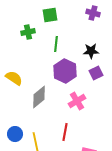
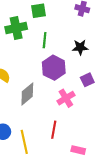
green cross: (28, 32) -> (16, 28), size x1.5
purple square: (96, 73) -> (87, 80), moved

